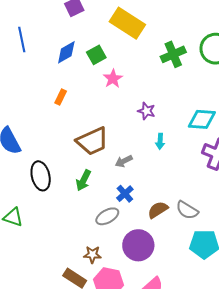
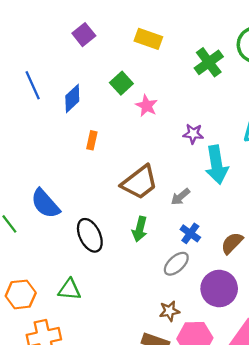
yellow rectangle: (127, 23) -> (148, 39), size x0.7
blue diamond: (66, 52) -> (72, 99), moved
cyan arrow: (160, 141) -> (217, 165), size x2.0

